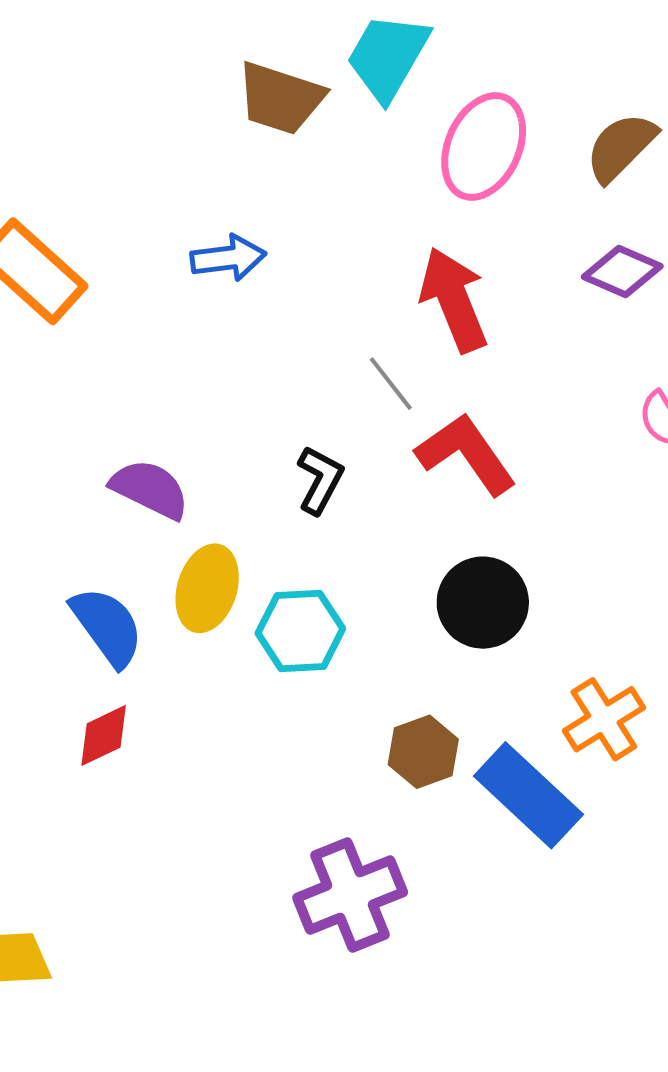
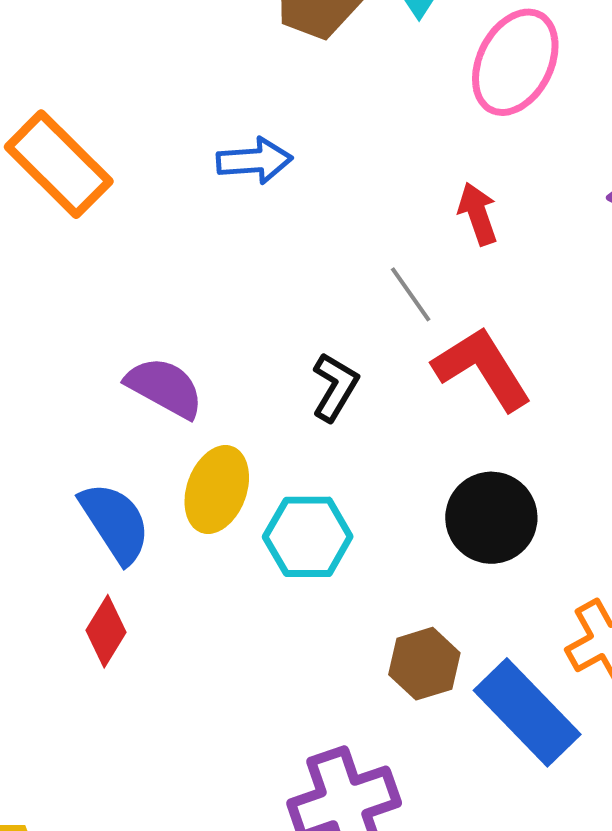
red arrow: (454, 300) -> (478, 214), size x0.6
red diamond: (104, 735) -> (106, 631), turned -36

